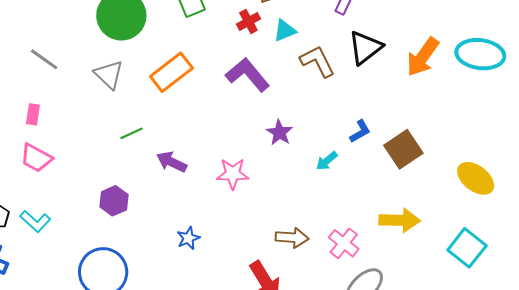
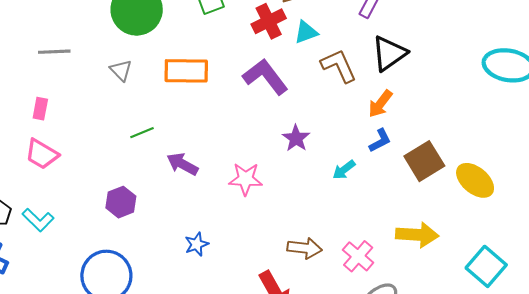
red cross: (248, 21) -> (269, 21), size x1.4
orange arrow: (423, 57) -> (380, 104), moved, size x0.7
gray line: (44, 59) -> (54, 52), turned -40
orange rectangle: (171, 72) -> (186, 71), turned 36
gray triangle: (109, 74) -> (121, 70), size x0.7
yellow ellipse: (476, 178) -> (475, 180), moved

